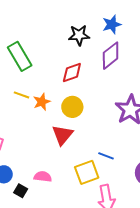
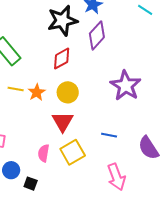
black star: (79, 35) -> (62, 21), size x1.4
yellow square: (87, 172) -> (73, 152), moved
pink semicircle: (43, 177) -> (44, 153), moved, turned -78

